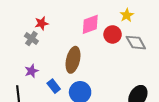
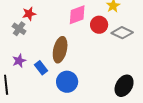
gray diamond: (136, 43) -> (122, 33), turned -35
blue rectangle: (54, 86) -> (41, 68), moved

